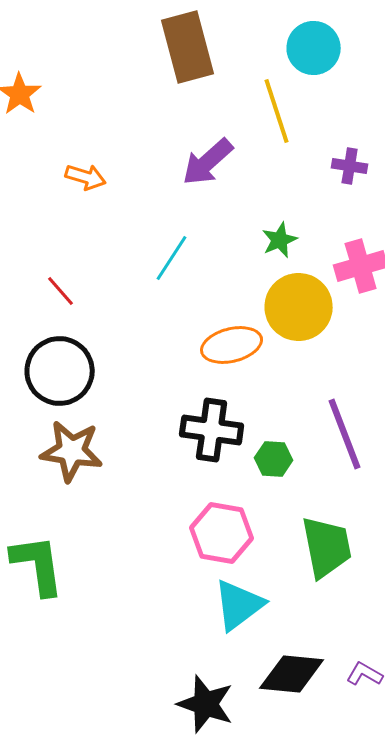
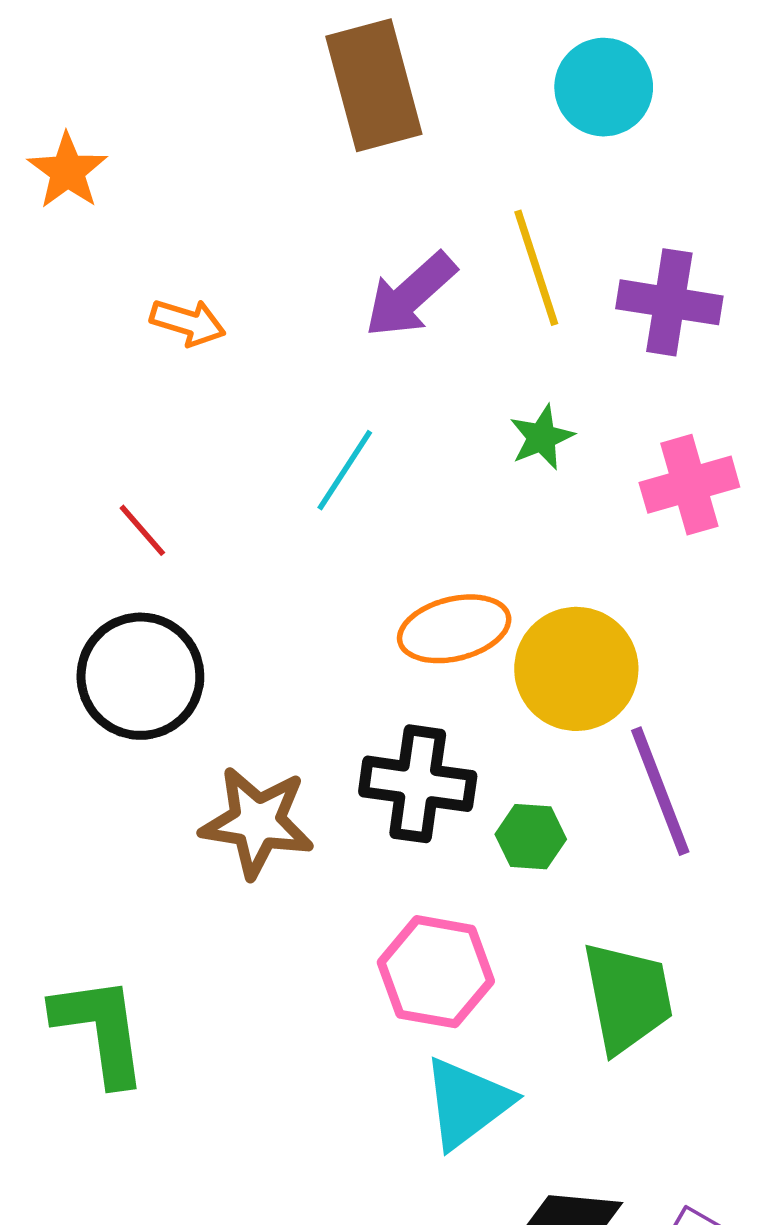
yellow line: (277, 111) -> (536, 268), moved
purple cross: (350, 166) -> (669, 302), size x1.6
yellow circle: (299, 307) -> (576, 669), moved
brown star: (72, 451) -> (257, 822), moved

